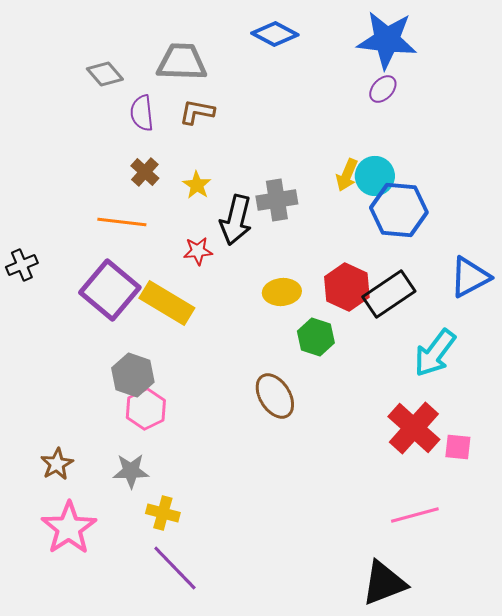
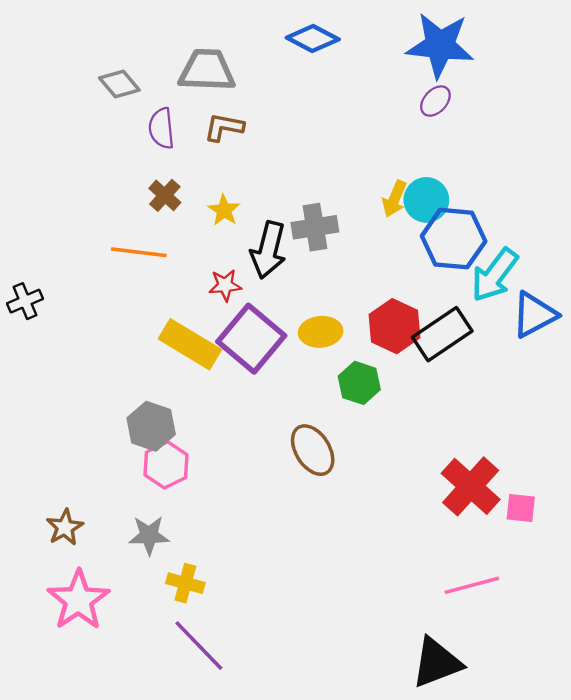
purple square: (110, 290) -> (251, 339), moved
cyan arrow: (435, 353) -> (495, 275), moved

